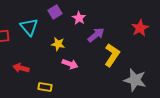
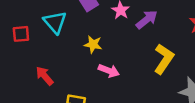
purple arrow: (96, 35) -> (147, 20), moved
red arrow: (21, 68) -> (45, 76), turned 35

